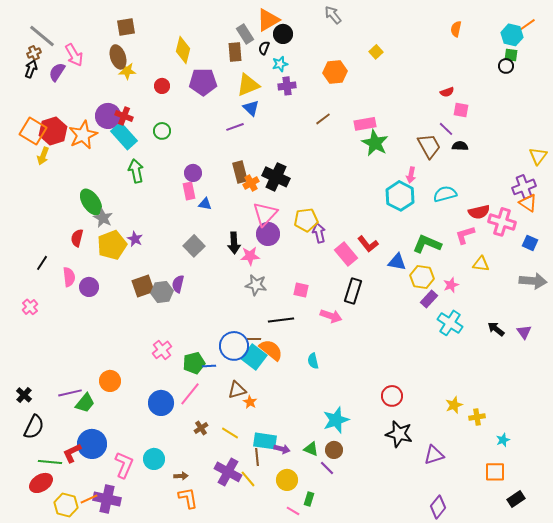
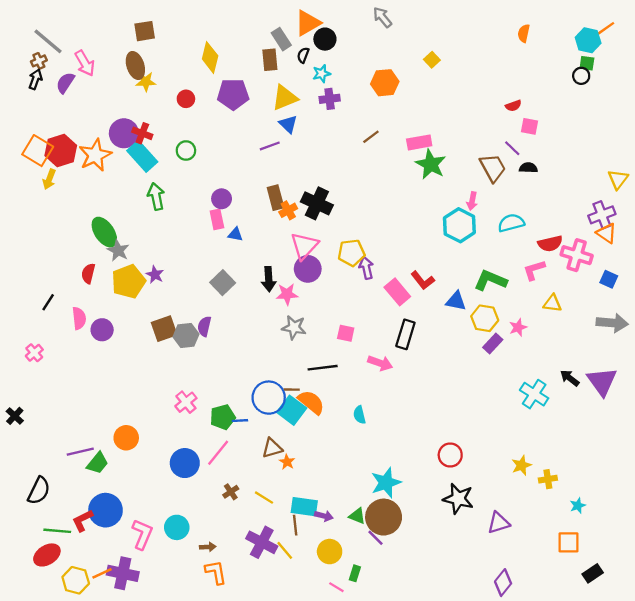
cyan cross: (450, 323) -> (534, 394), moved
purple triangle: (524, 332) -> (602, 381), size x1.8
black cross: (24, 395) -> (15, 416), moved
brown circle: (334, 450) -> (384, 517), size x1.8

